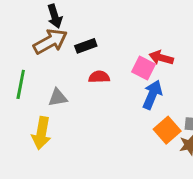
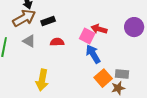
blue arrow: (152, 95) -> (93, 54), turned -54
gray triangle: (58, 98) -> (29, 41), moved, turned 40
yellow arrow: (41, 133) -> (42, 80), moved

